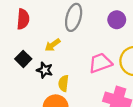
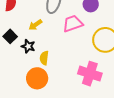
pink trapezoid: (100, 63) -> (73, 24), moved

